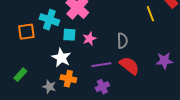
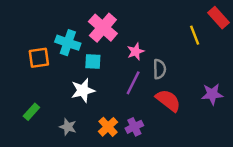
pink star: (89, 39) -> (136, 51), moved
white star: (61, 58) -> (83, 90), turned 30
purple line: (101, 65) -> (133, 83), moved, turned -54
orange cross: (68, 79) -> (108, 127), moved, turned 35

